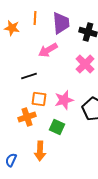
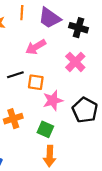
purple trapezoid: (61, 23) -> (50, 18), turned 130
orange square: (39, 99) -> (36, 82), moved
orange arrow: (40, 151) -> (50, 156), moved

